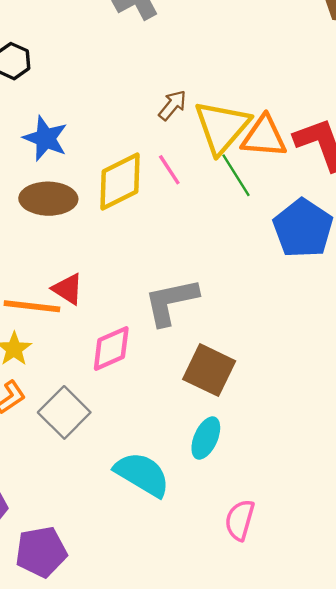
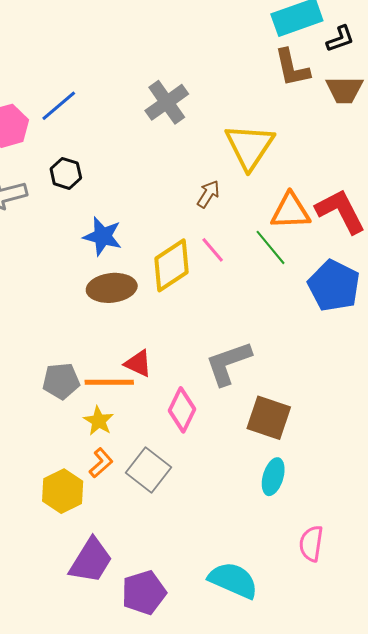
yellow triangle: (222, 127) -> (250, 146), moved
pink diamond: (111, 348) -> (182, 410), turned -33
cyan semicircle: (142, 474) -> (233, 580), moved

